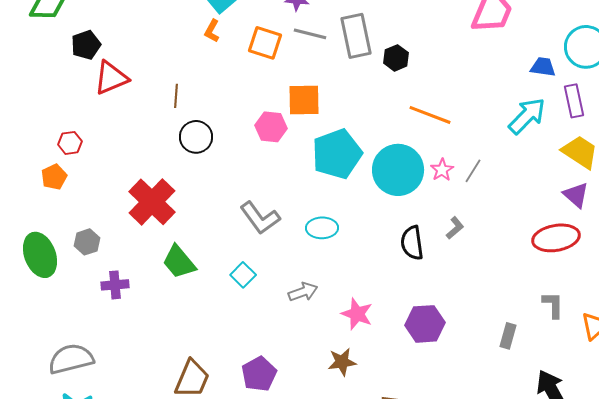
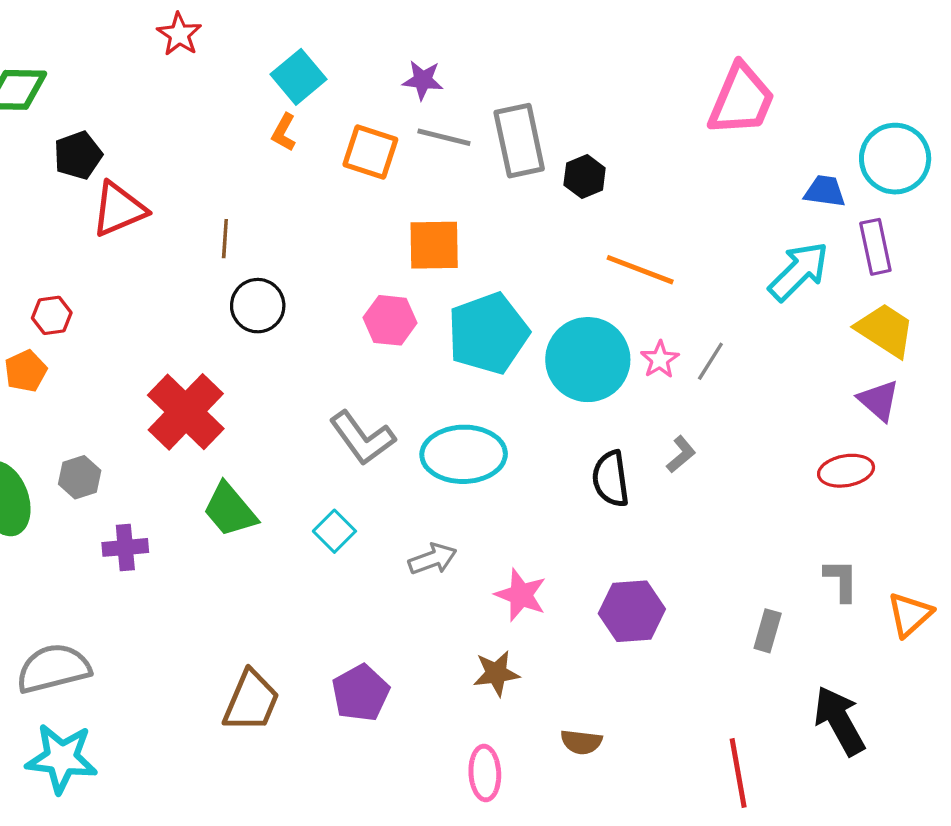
pink hexagon: (271, 127) -> (390, 320), moved
cyan ellipse: (322, 228) -> (464, 454), size x1.6
red ellipse: (556, 238) -> (846, 471), size x0.7

